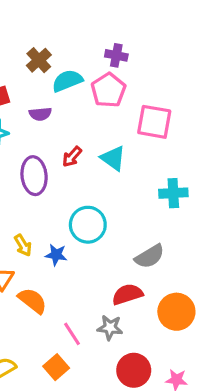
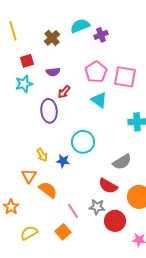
purple cross: (116, 55) -> (101, 35), turned -32
cyan semicircle: (67, 81) -> (80, 26), moved
pink pentagon: (108, 90) -> (96, 72), moved
red arrow: (72, 157) -> (64, 92), moved
red semicircle: (127, 294) -> (108, 186), turned -132
red circle: (134, 370) -> (115, 221), moved

